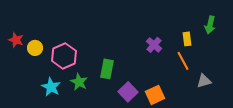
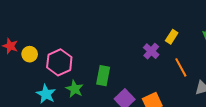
yellow rectangle: (187, 39) -> (172, 37), moved, turned 40

